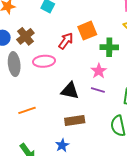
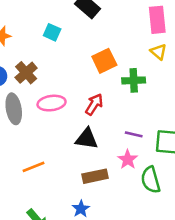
red arrow: (66, 41) -> (94, 104), moved
pink star: (99, 71) -> (128, 159), moved
purple line: (98, 90) -> (134, 134), moved

